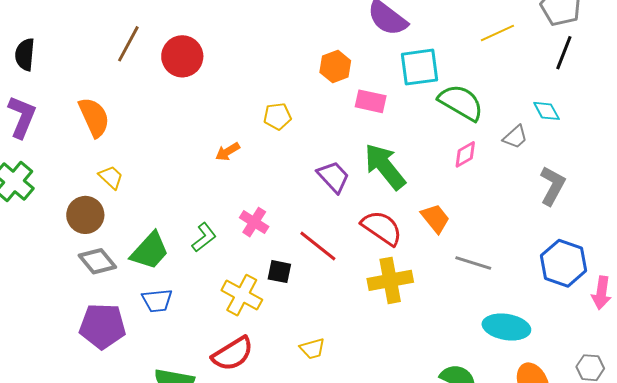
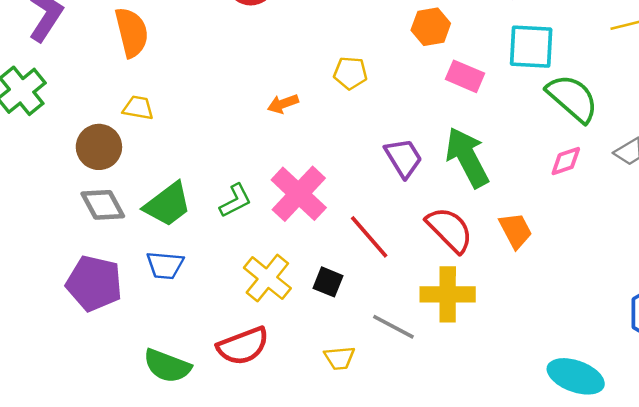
yellow trapezoid: (111, 177) -> (138, 108), turned -44
pink cross: (254, 222) -> (299, 194), size x1.6
gray line: (473, 263) -> (393, 327), moved
black square: (279, 272) -> (328, 282), moved

